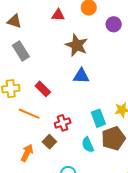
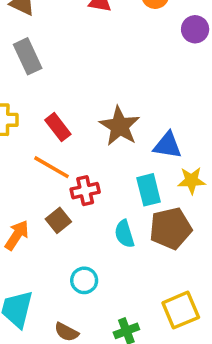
brown star: (77, 45) -> (120, 126), moved
blue triangle: (81, 76) -> (168, 145), moved
orange line: (29, 114) -> (52, 167), moved

